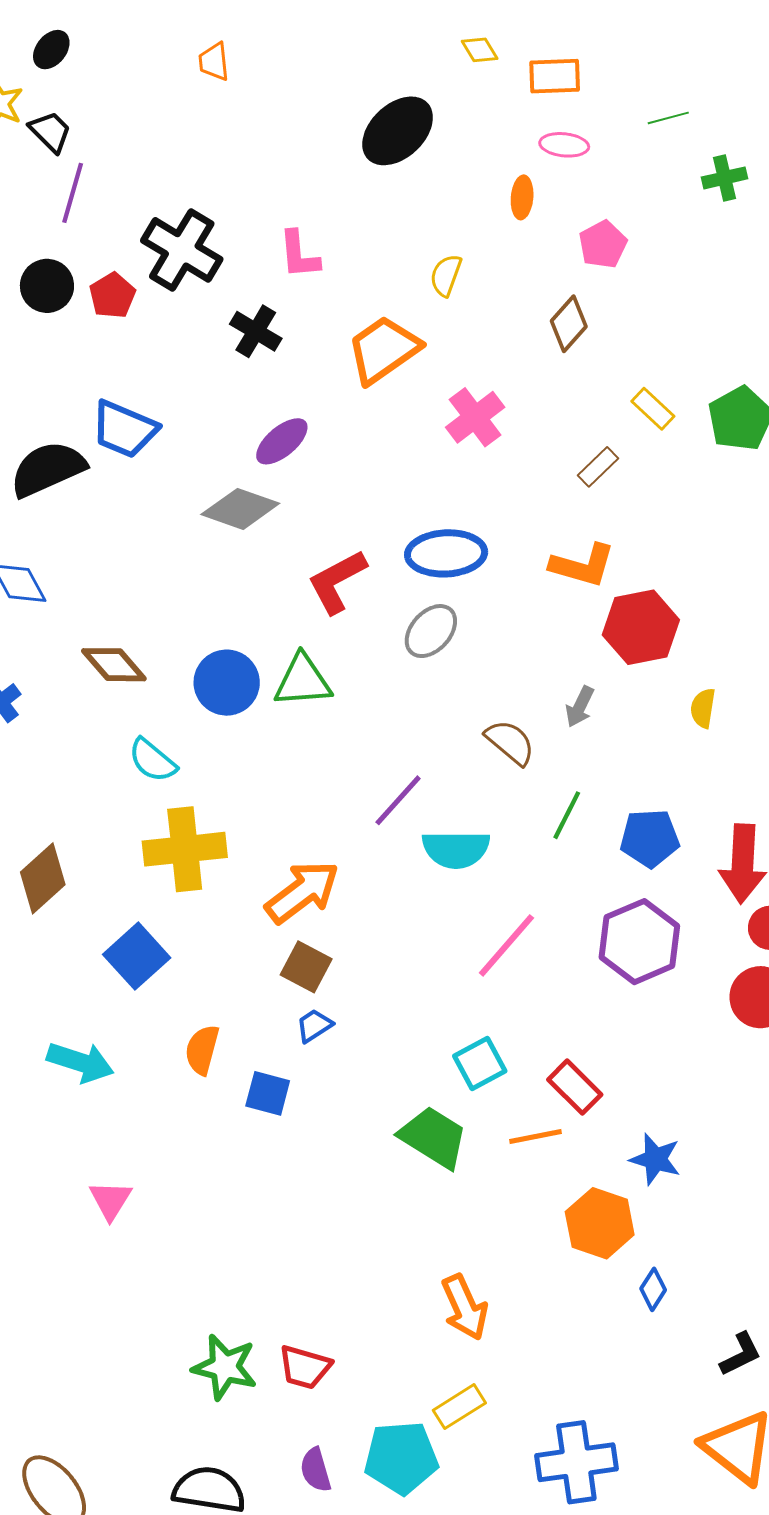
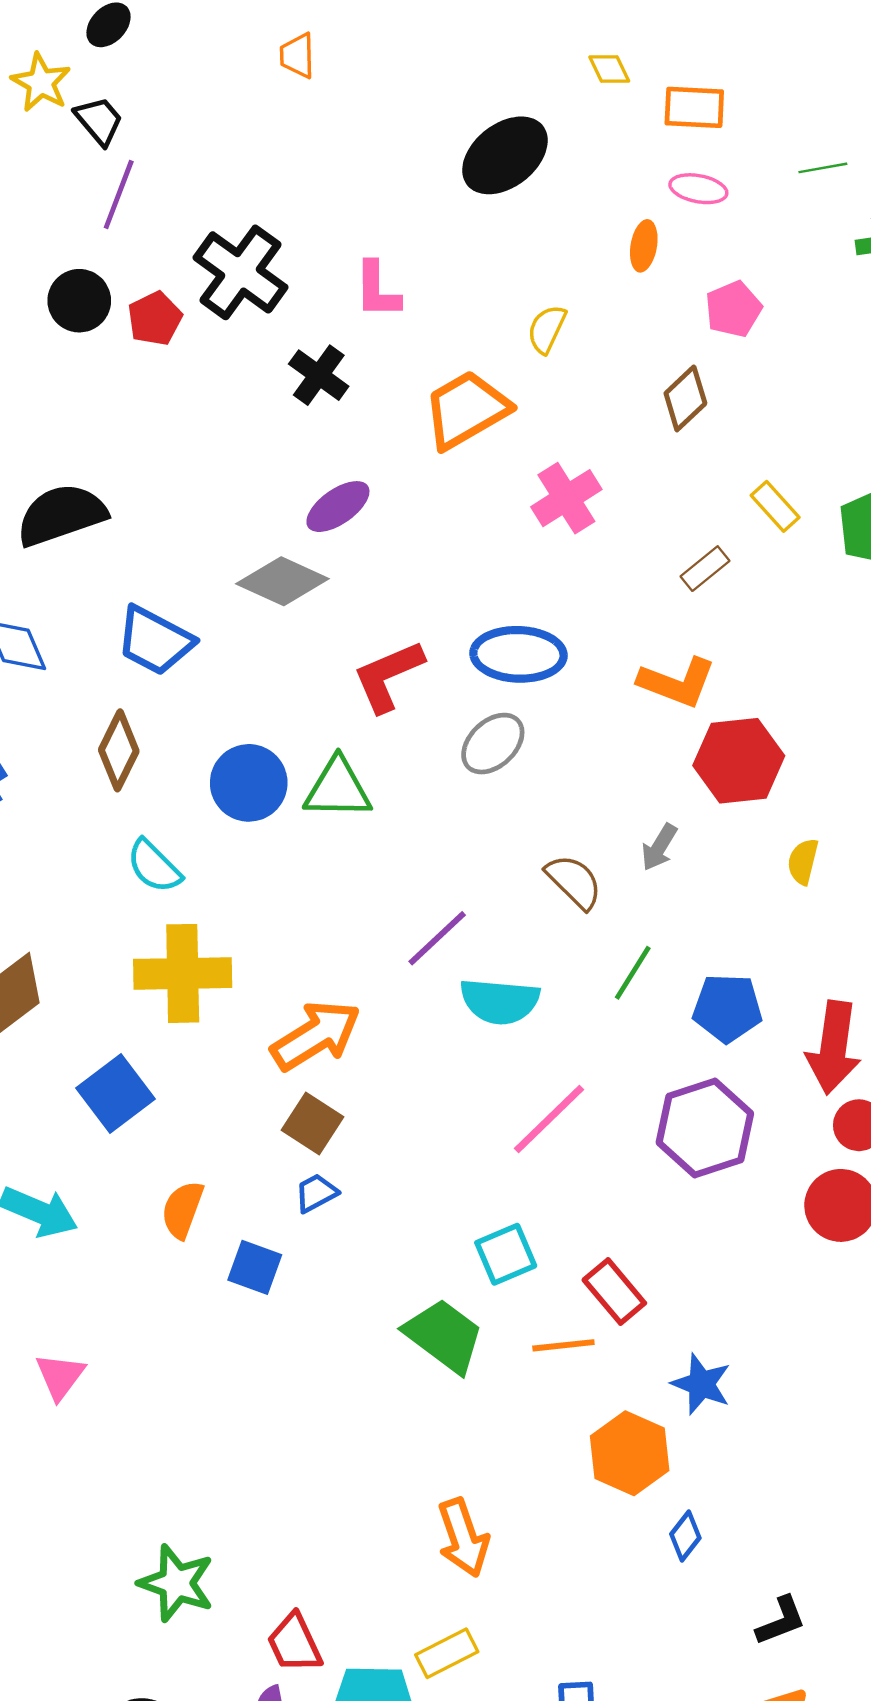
blue trapezoid: (124, 429) -> (155, 641), moved
brown diamond: (114, 665) -> (119, 750), turned 62
red trapezoid: (305, 1367) -> (294, 1643), moved, turned 44

